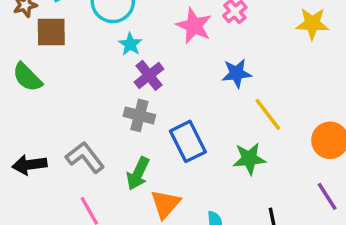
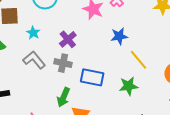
cyan star: (130, 44) -> (33, 33), moved
blue rectangle: (188, 141) -> (92, 77), turned -50
gray L-shape: (85, 157) -> (34, 60), moved

